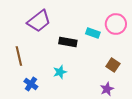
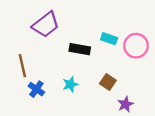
pink circle: (116, 24) -> (136, 46), moved
brown square: (113, 65) -> (108, 82), moved
blue cross: (31, 84) -> (36, 89), moved

